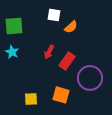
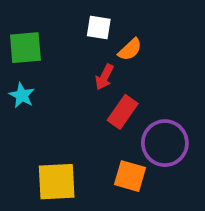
red arrow: (49, 52) -> (104, 77), moved
orange square: (61, 95) -> (130, 176), moved
yellow square: (31, 99) -> (57, 182), size x1.6

